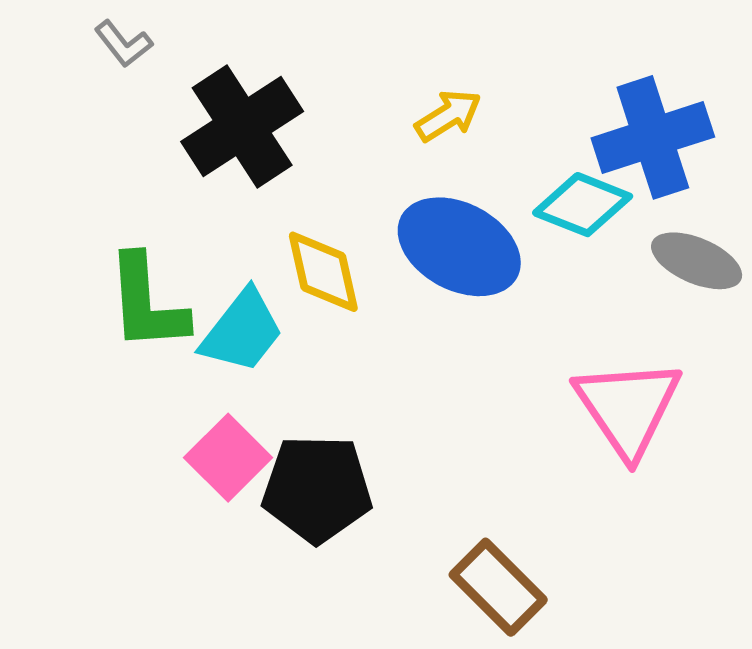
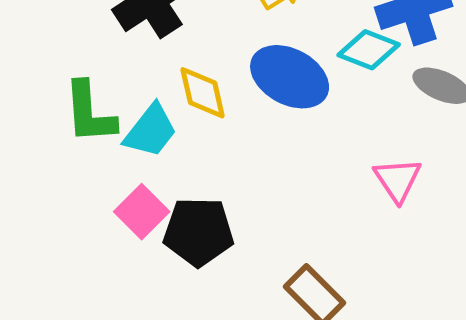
pink triangle: (628, 408) -> (398, 180), size x0.7

